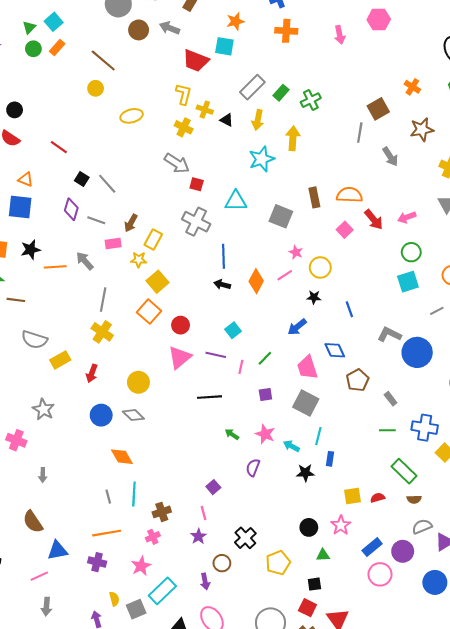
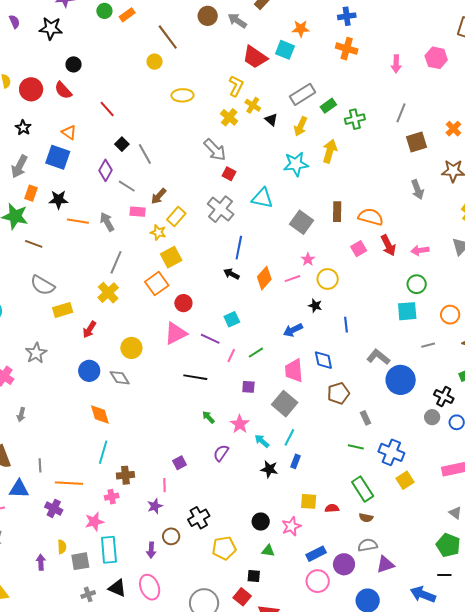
gray line: (360, 133) -> (401, 113), moved
gray line: (108, 497) -> (40, 465), moved
cyan rectangle: (162, 591) -> (109, 550), turned -64

